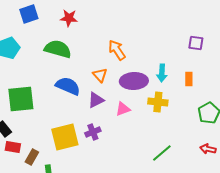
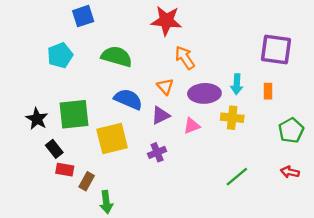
red star: (69, 18) -> (166, 21), moved, size x1.5
purple square: (196, 43) -> (276, 50), size x1.8
yellow square: (65, 137) -> (112, 138), moved

